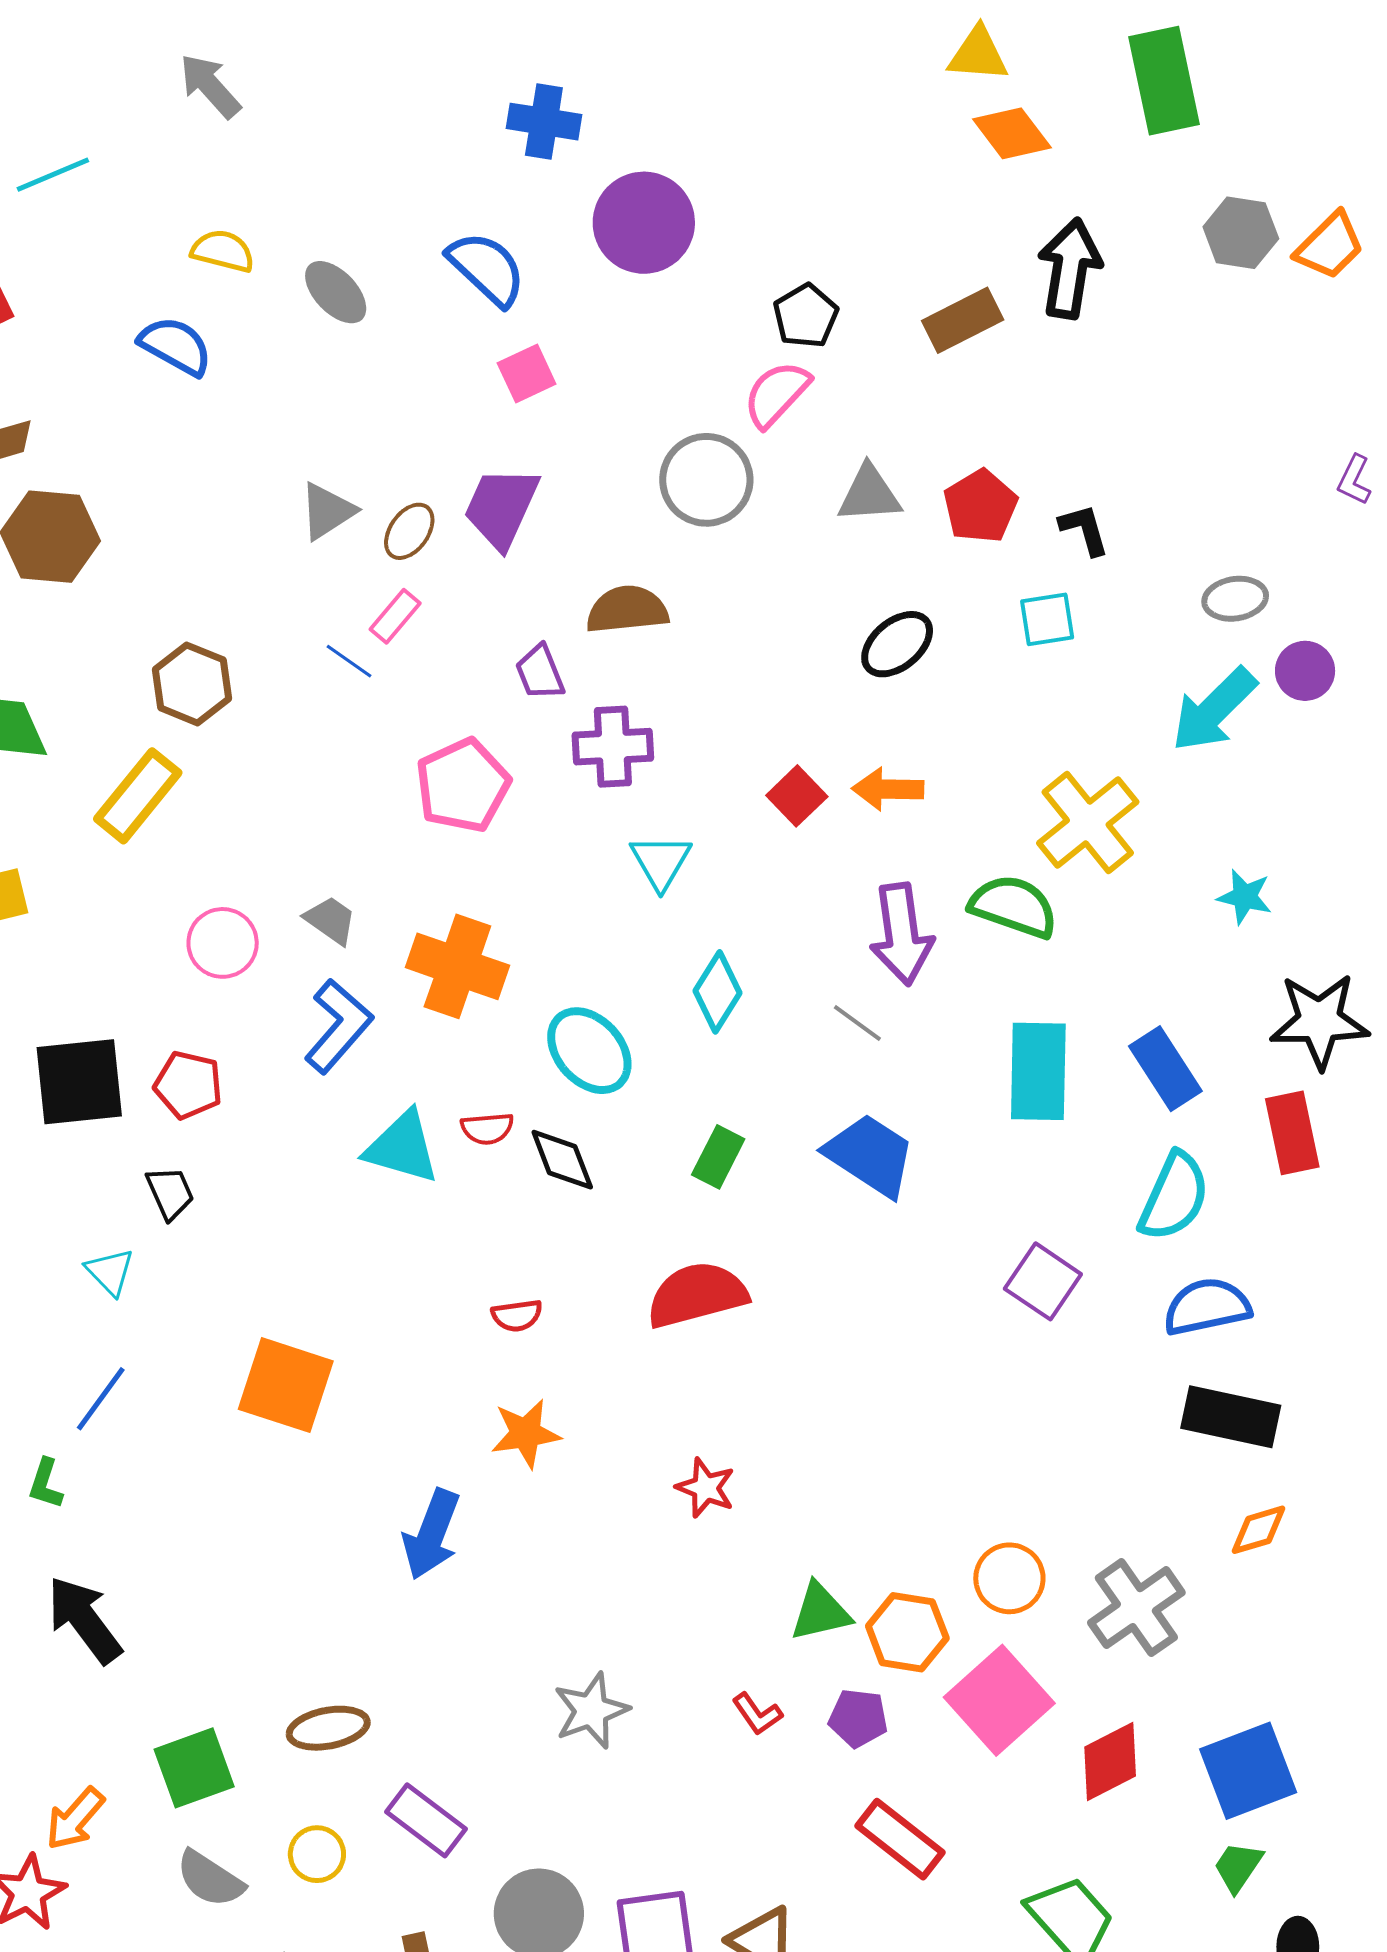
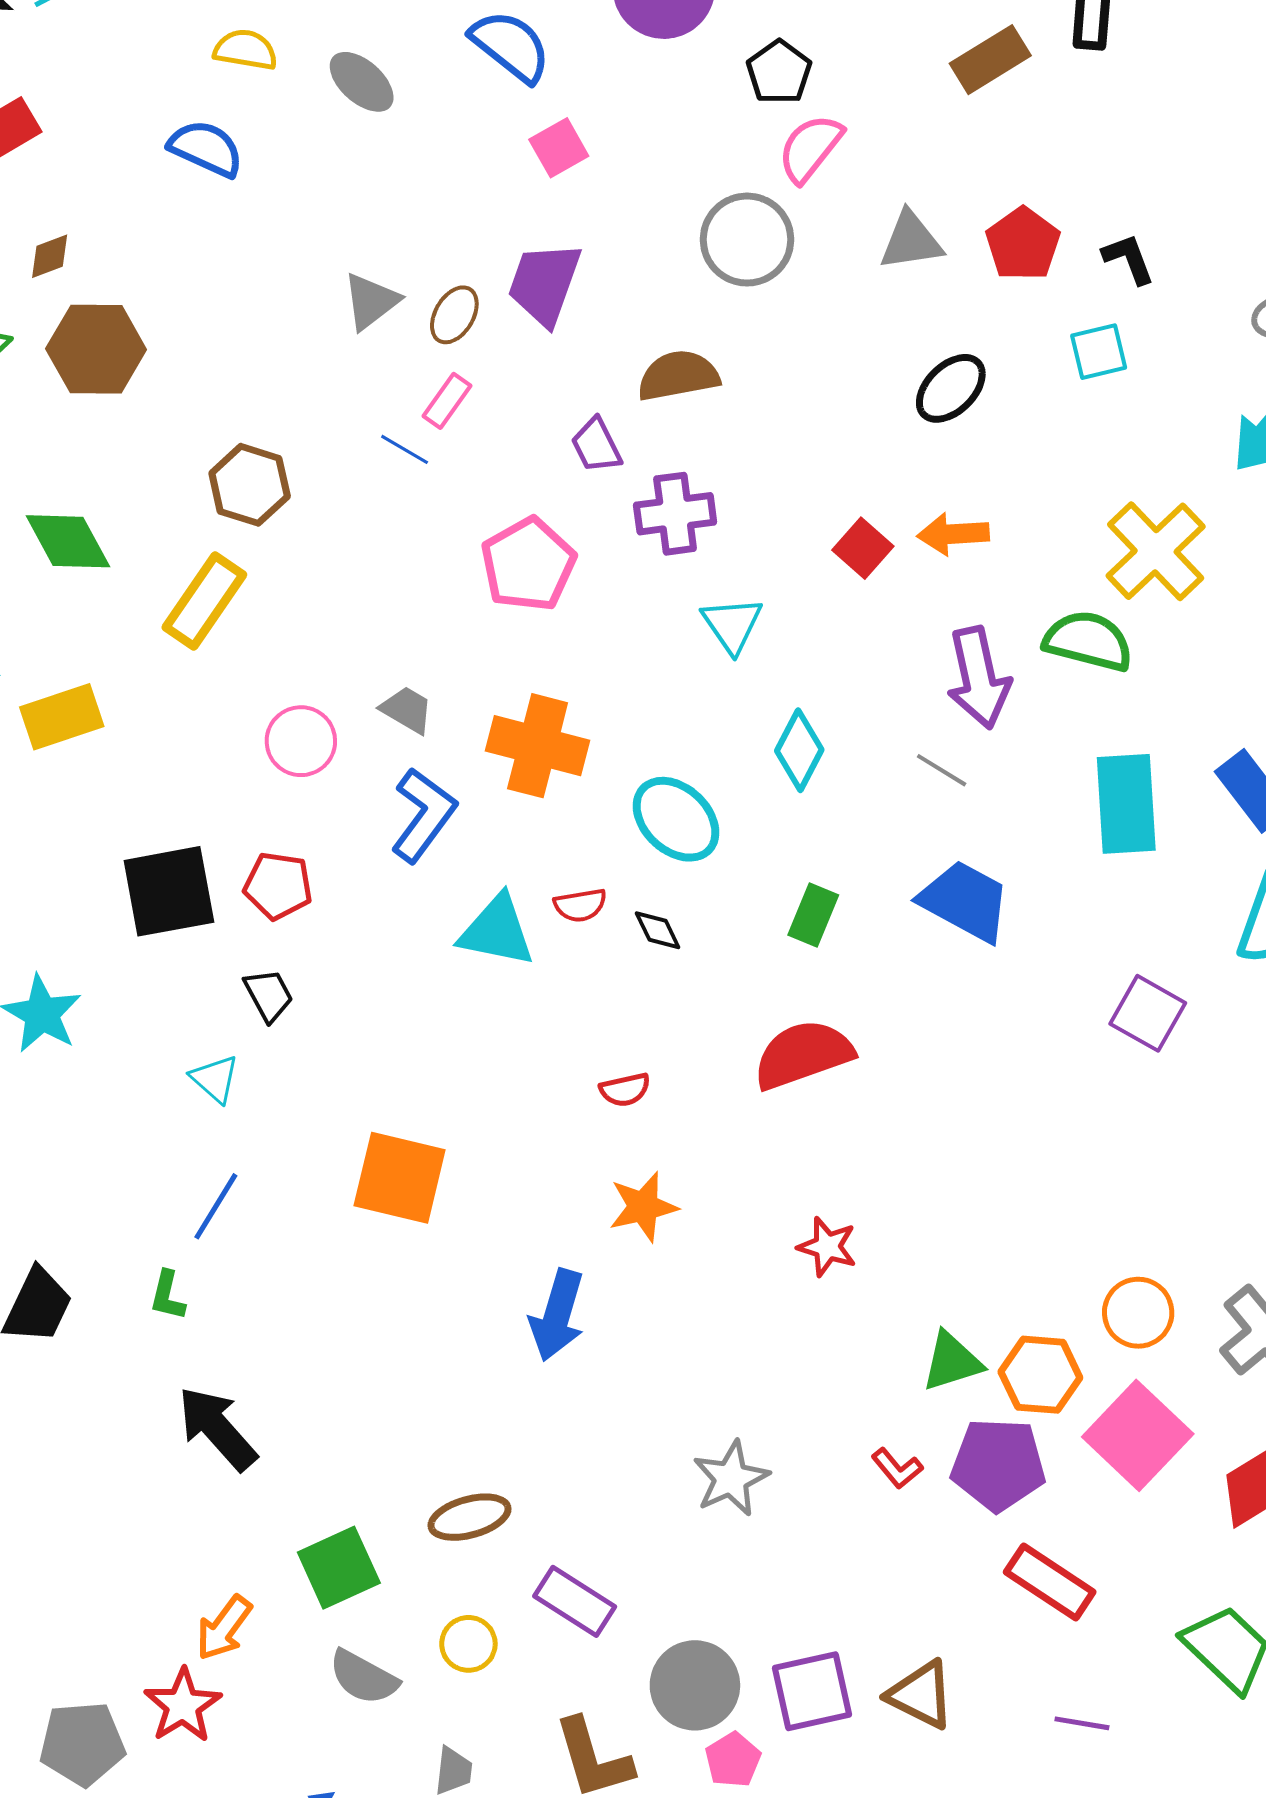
black pentagon: (806, 316) -> (779, 72), moved
black diamond: (562, 1160) -> (658, 930), size x0.7
purple pentagon: (858, 1718) -> (998, 1464), size x1.6

